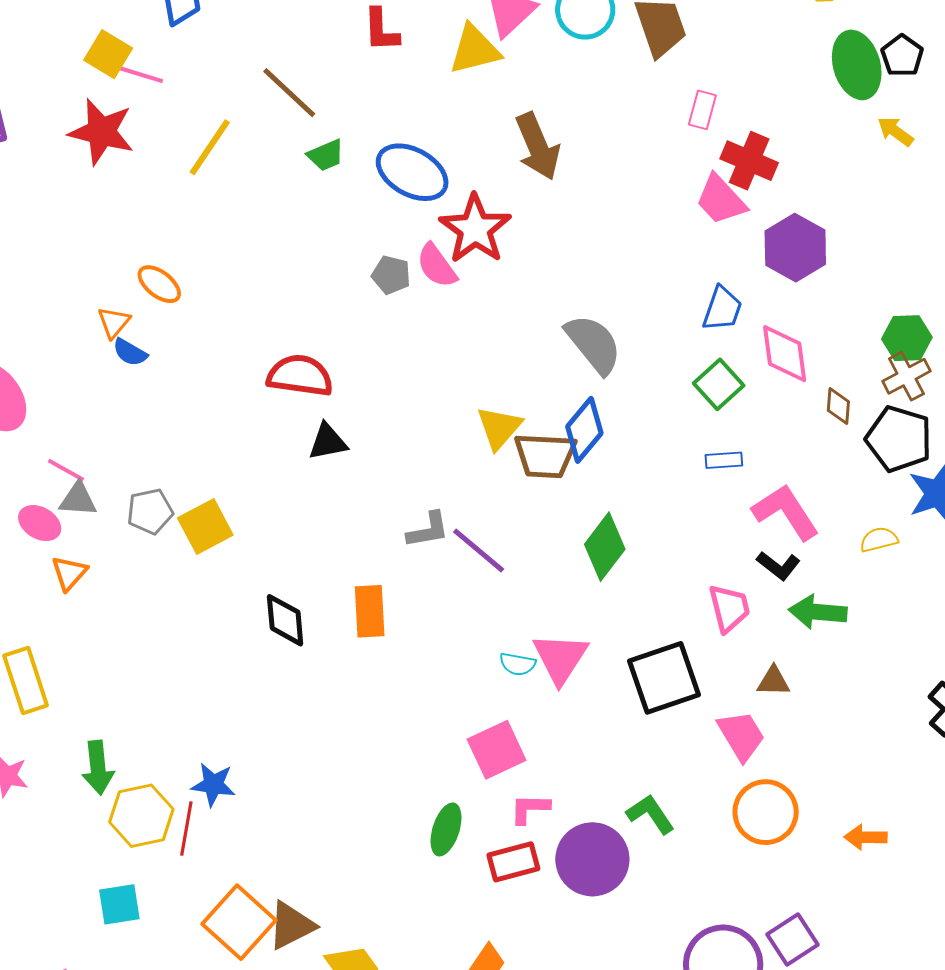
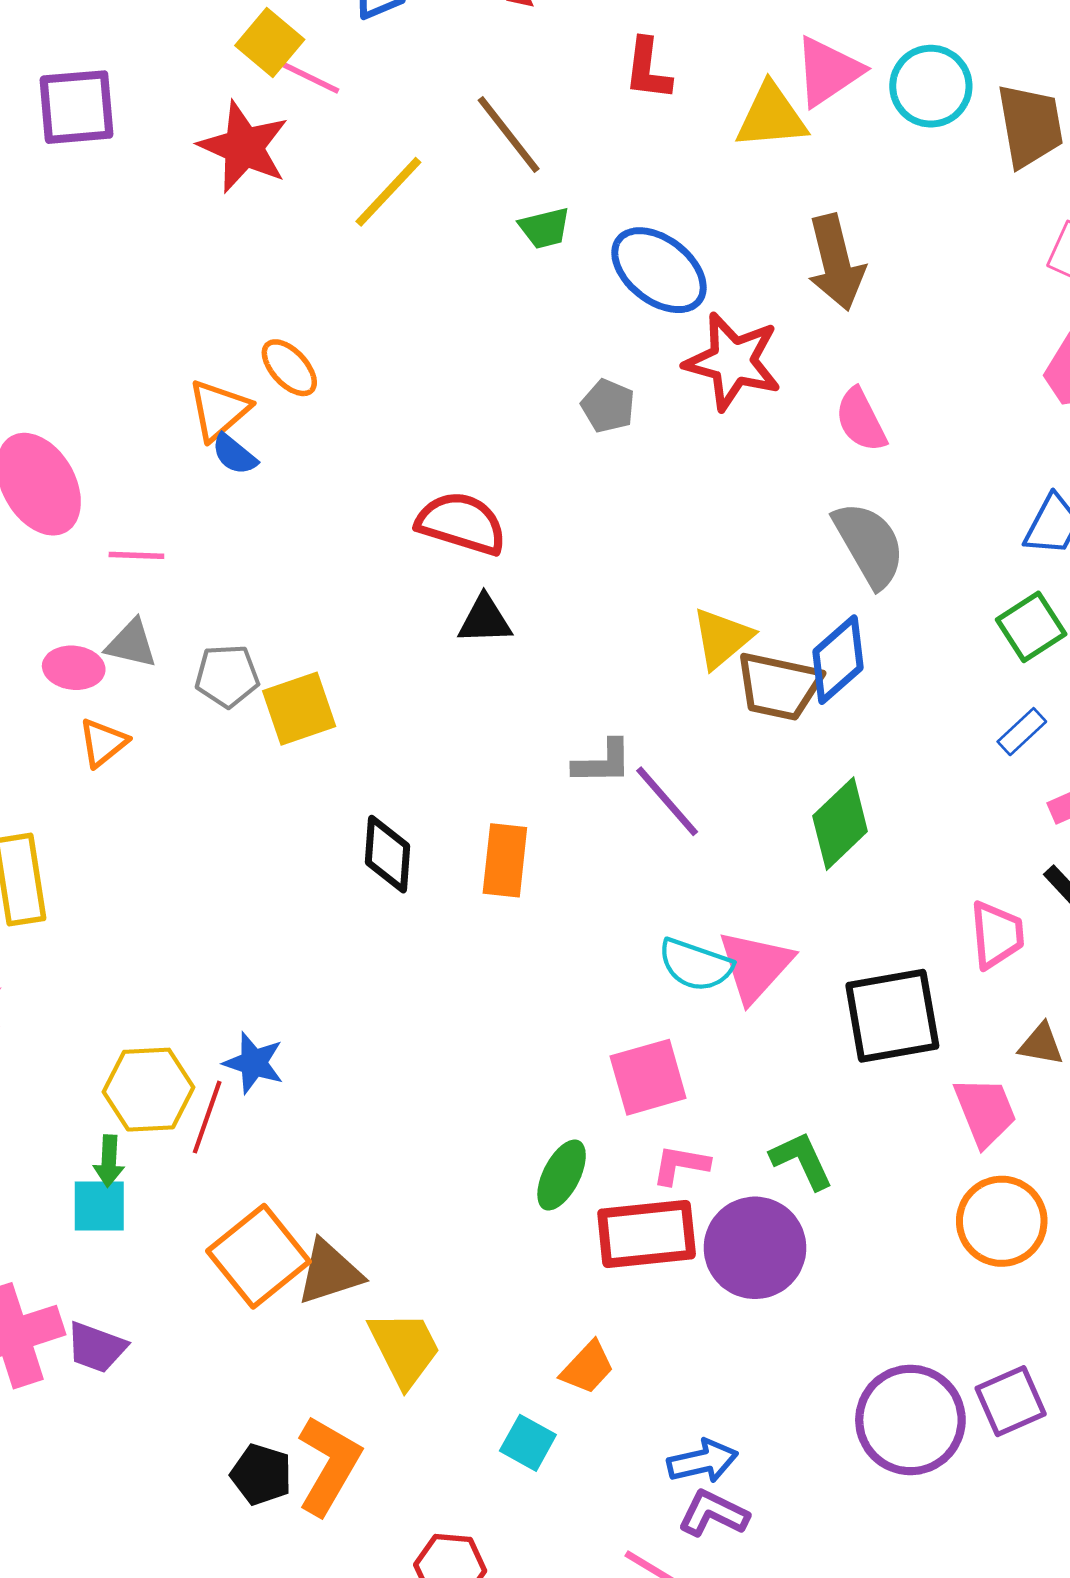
red star: (475, 229) -> (733, 361), turned -30
pink semicircle: (437, 266) -> (861, 420), moved
orange triangle: (114, 322) -> (219, 410), size x1.4
blue rectangle: (724, 460) -> (1022, 732), turned -48
pink line: (66, 470) -> (136, 555), moved, turned -36
pink ellipse: (40, 523) -> (74, 668), turned -33
cyan semicircle: (518, 664) -> (696, 965), size x1.5
green arrow: (98, 768) -> (109, 1161), moved, size x0.7
green L-shape: (650, 814) -> (802, 1160), moved
red rectangle: (513, 862) -> (647, 1234), size x1.4

